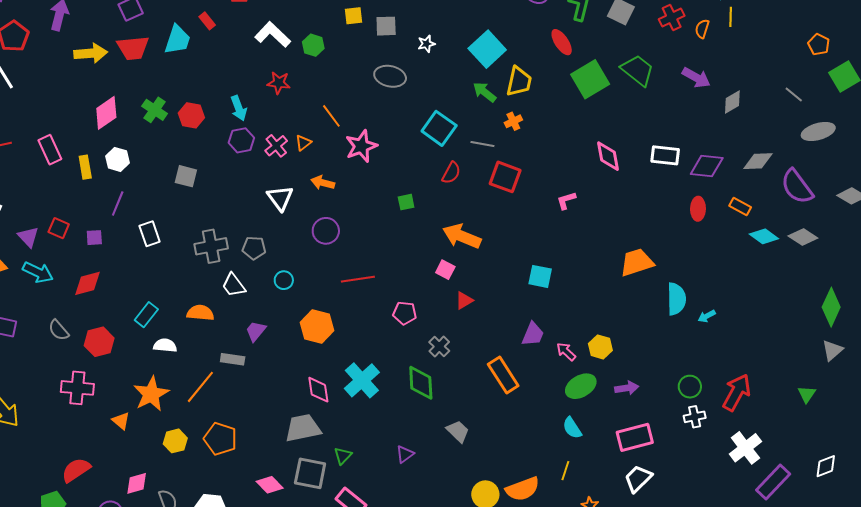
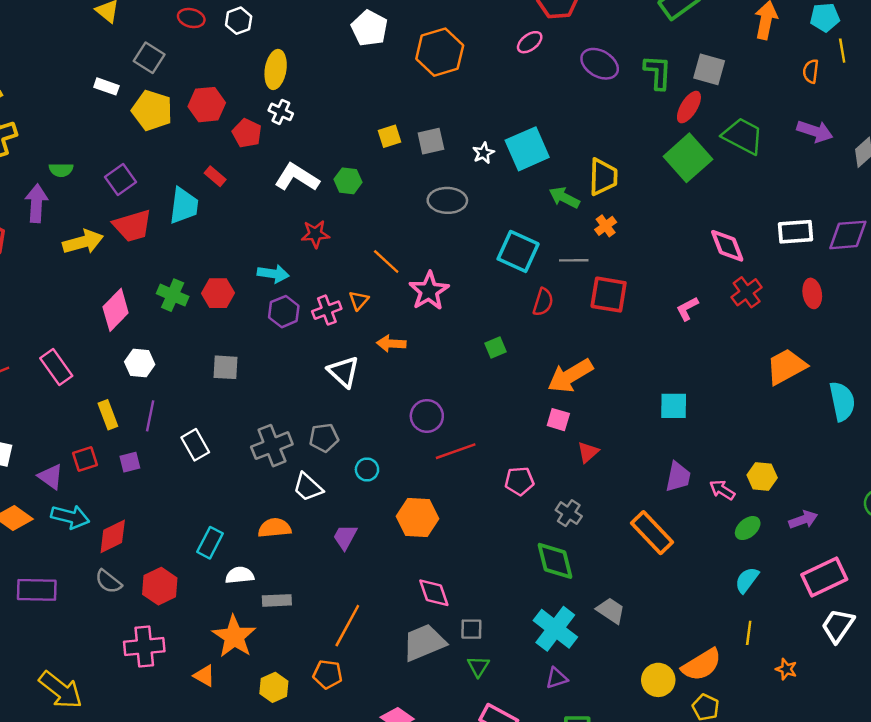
red cross: (672, 18) -> (747, 292), moved
red ellipse: (562, 42) -> (689, 107), moved, turned 76
cyan square: (487, 49) -> (527, 149), moved, turned 30
cyan arrow: (239, 108) -> (273, 274), turned -50
pink cross: (276, 146) -> (327, 310), turned 30
yellow rectangle: (85, 167) -> (108, 415), moved
red ellipse: (698, 209) -> (812, 293), moved
red square: (59, 228) -> (85, 459), turned -30
purple circle: (326, 231) -> (427, 416), moved
orange arrow: (462, 236) -> (570, 376), turned -42
red diamond: (88, 283) -> (113, 536), moved
gray rectangle: (233, 359) -> (277, 600), moved
cyan cross: (362, 380) -> (555, 629), moved
green ellipse: (581, 386) -> (748, 528), size x0.7
orange line: (200, 387) -> (347, 626), moved
cyan semicircle: (572, 428) -> (747, 580), turned 80
orange pentagon: (220, 439) -> (328, 674), size x0.7
purple triangle: (405, 454) -> (557, 678), moved, turned 30
gray square: (310, 473) -> (471, 629), moved, size x0.6

